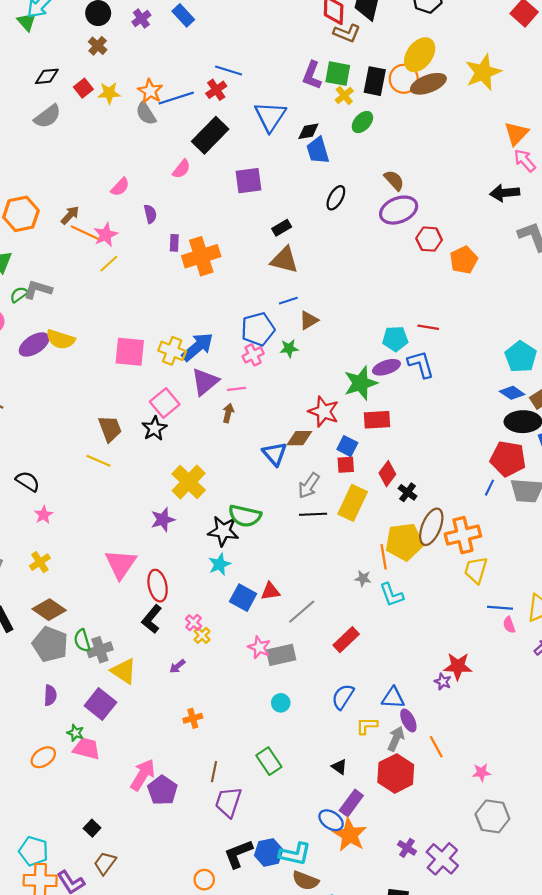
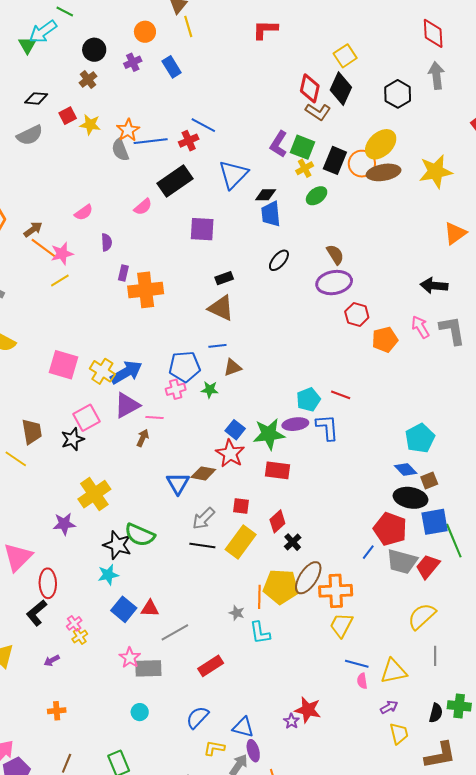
pink arrow: (525, 161) -> (420, 327), moved
cyan pentagon: (395, 339) -> (308, 400), turned -30
blue square: (347, 446) -> (235, 430), moved

